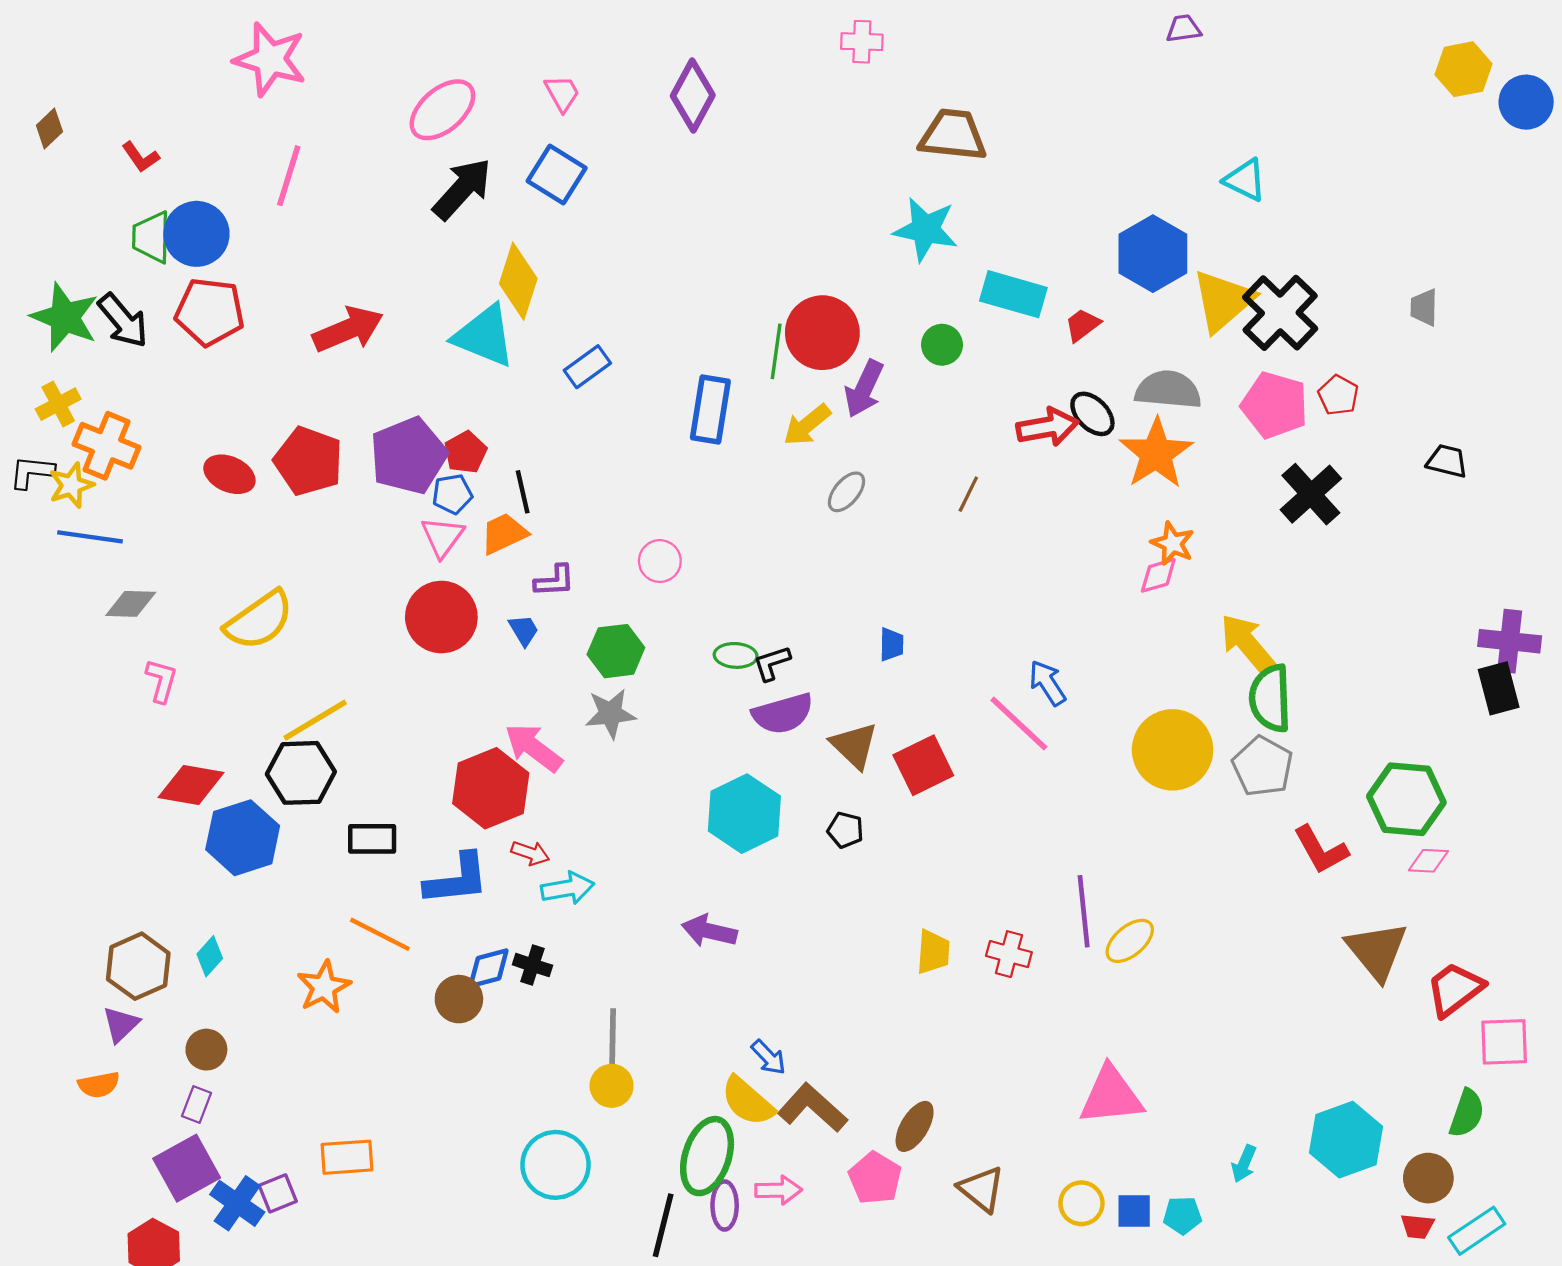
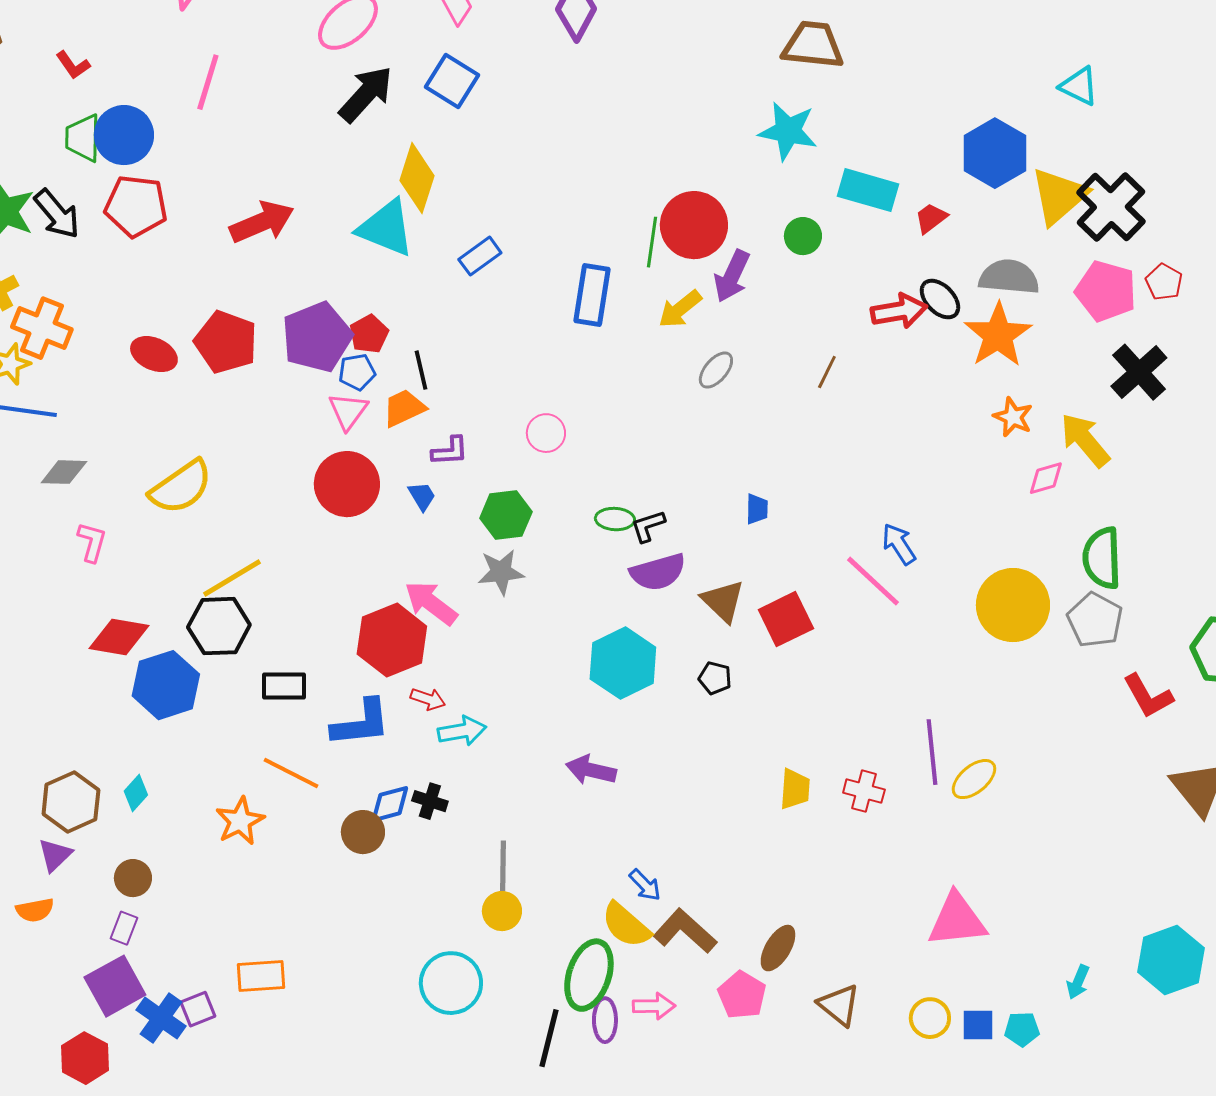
pink diamond: (1158, 575) -> (1046, 478), moved
yellow arrow: (1247, 643) -> (1085, 440), moved

